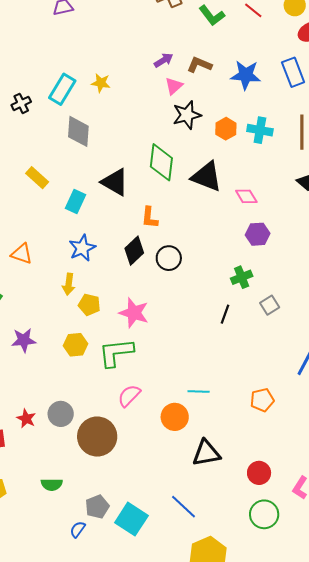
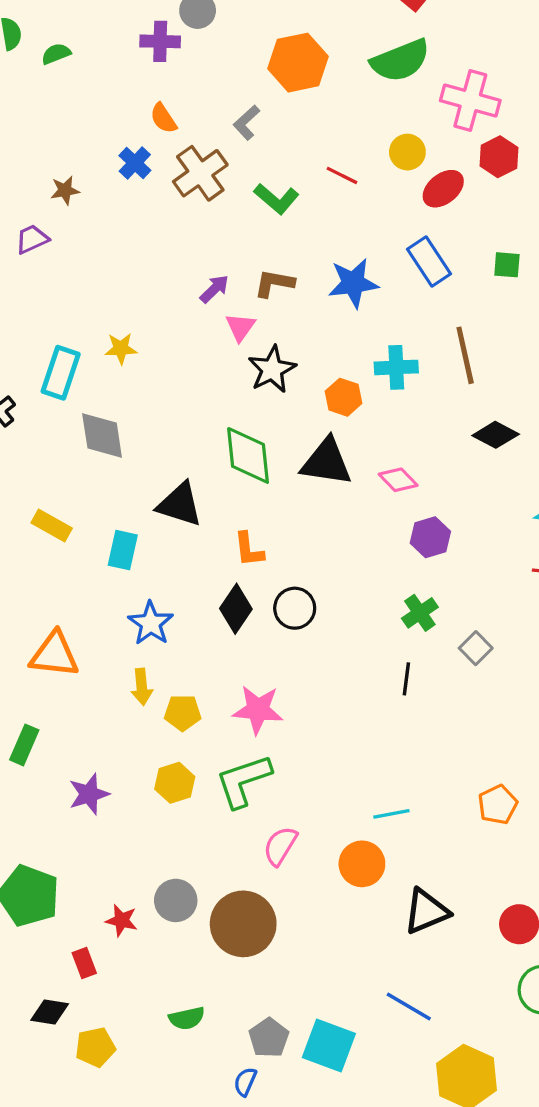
orange hexagon: (226, 129) -> (344, 397), moved
orange triangle: (22, 254) -> (54, 655), size x1.4

